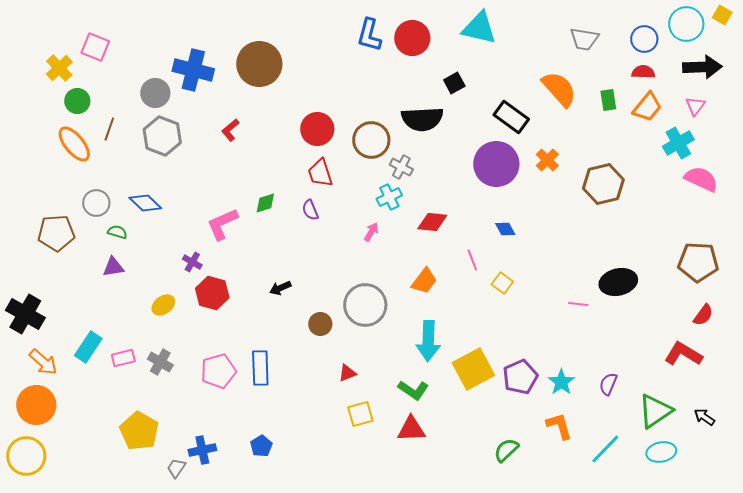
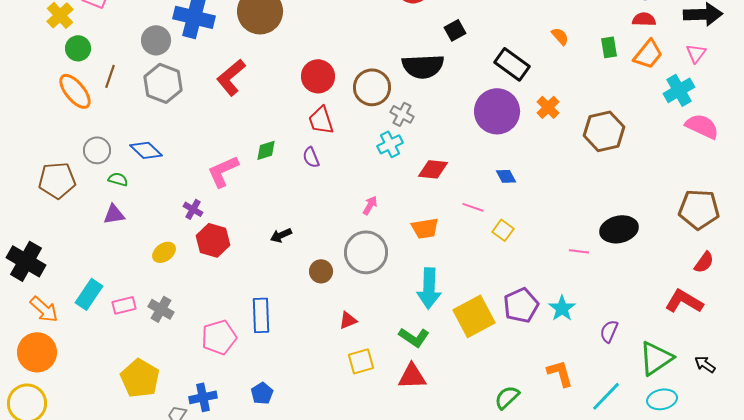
orange semicircle: (559, 89) -> (560, 36), size x0.5
red L-shape: (230, 130) -> (231, 77), size x1.6
pink arrow: (371, 232) -> (370, 205), moved
pink line: (472, 260) -> (473, 207), turned -50
orange trapezoid: (424, 281) -> (425, 228), turned 44
pink pentagon: (218, 371) -> (219, 337), moved
purple pentagon: (520, 377) -> (521, 305), moved
cyan star: (561, 382) -> (562, 308), moved

